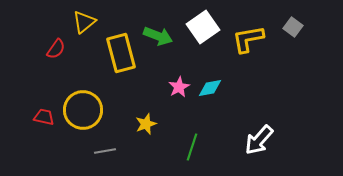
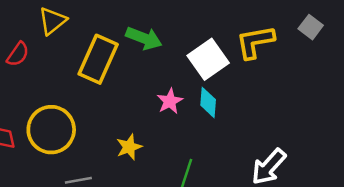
white square: (203, 27) -> (208, 59), moved
yellow rectangle: (121, 53) -> (98, 59), turned 39
cyan diamond: (210, 88) -> (208, 102), turned -75

